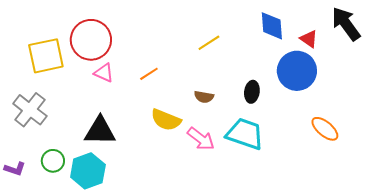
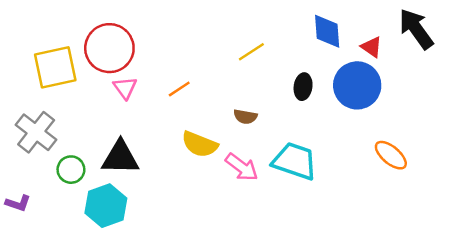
pink triangle: (104, 73) -> (125, 88), turned 30
black ellipse: (252, 92) -> (303, 87), moved
green circle: (53, 161) -> (71, 170), moved

